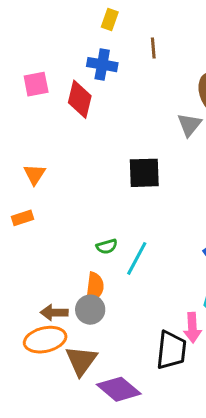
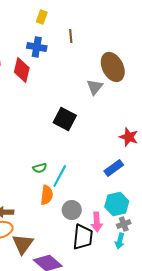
black square: (144, 173) -> (65, 119), turned 30
orange semicircle: (95, 287) -> (47, 195), moved
gray circle: (90, 310) -> (72, 210), moved

